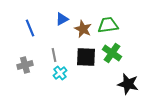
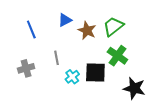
green trapezoid: (108, 25) -> (113, 26), turned -30
black square: (86, 57) -> (95, 73), moved
cyan cross: (60, 73) -> (72, 77), moved

